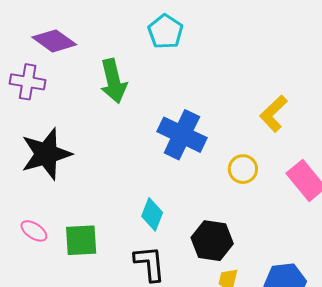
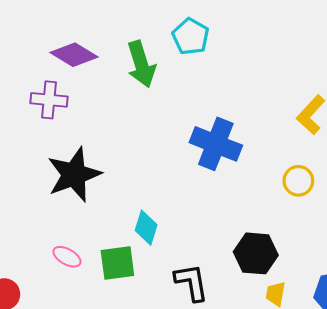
green arrow: (113, 81) -> (141, 64), moved
yellow circle: (243, 169) -> (298, 181), moved
cyan diamond: (152, 214) -> (146, 228), moved

